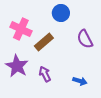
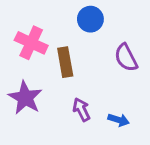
brown rectangle: (44, 42) -> (65, 62), turned -60
purple arrow: (45, 74) -> (82, 110), moved

